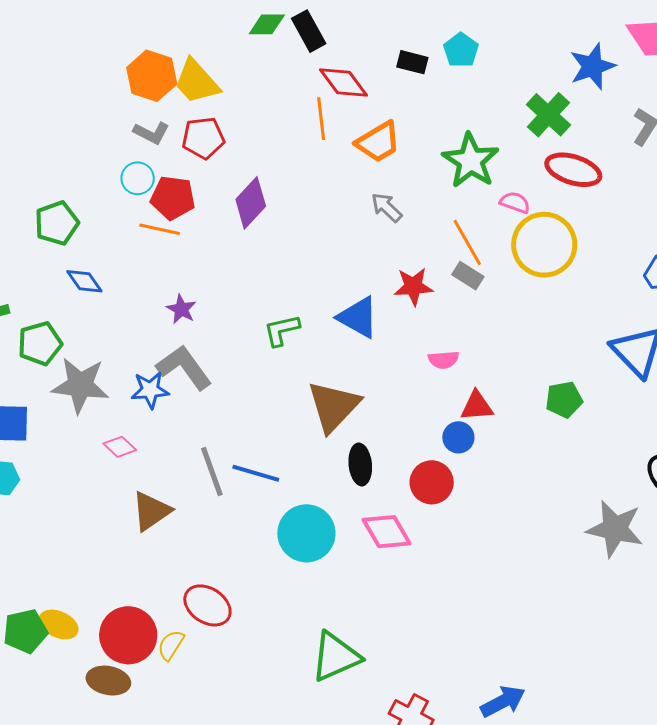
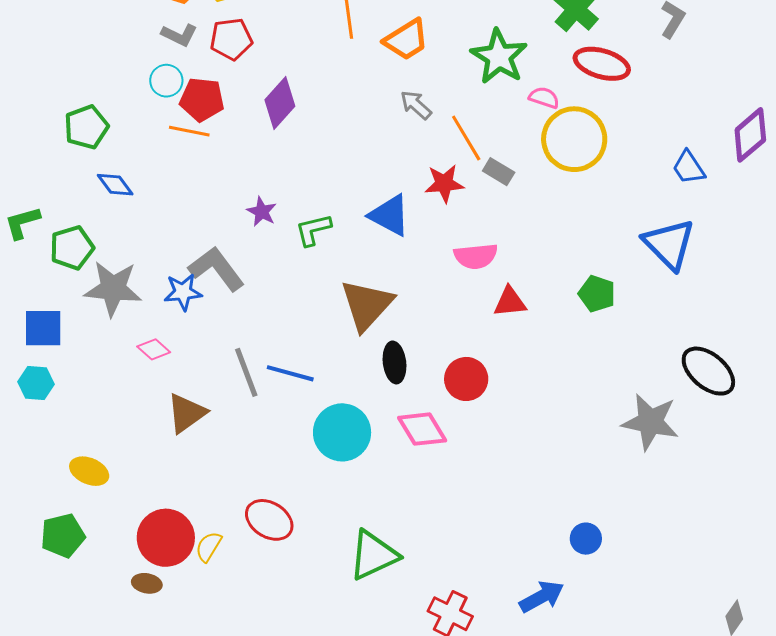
orange line: (467, 243) -> (466, 138), moved
purple star: (181, 309) -> (262, 212), moved
pink semicircle: (444, 360) -> (476, 256), size x1.4
green pentagon: (564, 400) -> (597, 294), turned 30
blue circle: (458, 437) -> (586, 539), moved
red ellipse: (207, 605) -> (269, 520), moved
yellow ellipse: (59, 624) -> (89, 471), moved
brown ellipse: (108, 681) -> (147, 583), size x0.7

